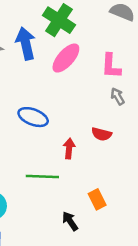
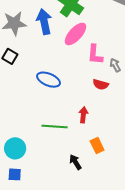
pink L-shape: (111, 66) -> (95, 55), moved
red semicircle: (102, 134) -> (101, 84), moved
red arrow: (69, 148) -> (83, 115), moved

